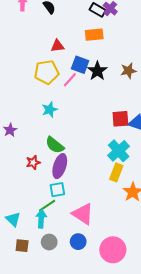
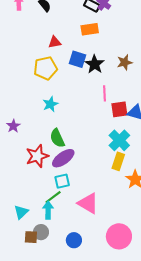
pink line: (70, 80) -> (104, 93), moved, turned -42
green semicircle: (55, 145) -> (57, 138), turned 30
red star: (33, 162) -> (37, 156), size x1.6
purple ellipse: (60, 166) -> (63, 158), turned 40
cyan triangle: (13, 219) -> (21, 212), turned 35
gray circle: (49, 242) -> (41, 232), moved
blue circle: (78, 242) -> (74, 240), moved

